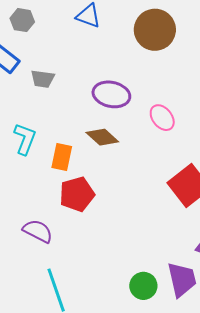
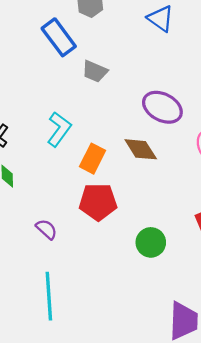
purple semicircle: (38, 231) -> (46, 229), size x0.7
green circle: (143, 286) -> (151, 242), moved

